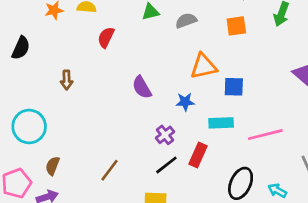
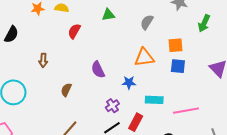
gray semicircle: (186, 21) -> (147, 22), moved, turned -42
orange square: (236, 26) -> (175, 45), moved
blue square: (234, 87) -> (178, 66), moved
brown semicircle: (53, 166) -> (66, 90), moved

